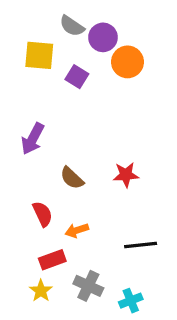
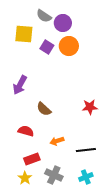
orange circle: (128, 62) -> (69, 46), moved
red star: (126, 175) -> (90, 107), moved
red semicircle: (42, 214) -> (26, 131), turned -49
orange arrow: (77, 230) -> (57, 141), moved
cyan cross: (131, 301) -> (86, 177), moved

